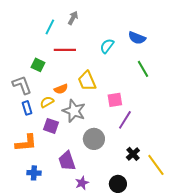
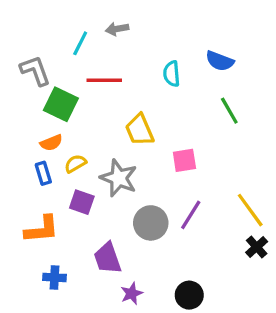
gray arrow: (73, 18) -> (117, 29), turned -128
cyan semicircle: (107, 46) -> (172, 74), turned -42
green square: (38, 65) -> (61, 104), size x1.5
gray L-shape: (22, 85) -> (35, 71), moved
orange semicircle: (61, 89) -> (51, 143), moved
purple line: (125, 120) -> (191, 215), moved
black cross: (133, 154) -> (257, 247), moved
yellow line: (156, 165) -> (250, 210), moved

